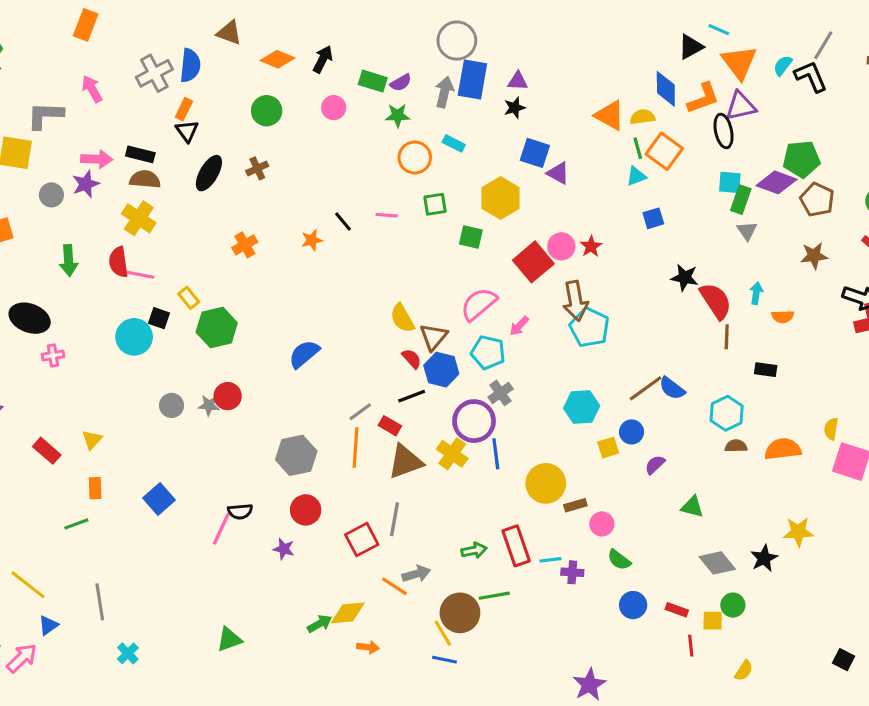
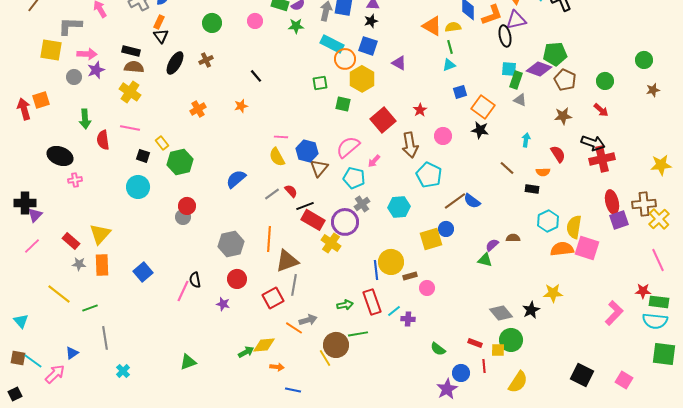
cyan rectangle: (454, 143) -> (332, 44), size x1.6
orange square: (664, 151) -> (483, 107), moved
blue square: (535, 153) -> (368, 46), moved
orange circle: (415, 157) -> (345, 59), moved
pink arrow: (97, 159) -> (87, 54), moved
pink line: (387, 215) -> (281, 137), moved
black line: (343, 221) -> (256, 76), moved
gray triangle: (747, 231) -> (520, 100), turned -32
pink circle: (561, 246) -> (443, 136), moved
red semicircle: (118, 262) -> (103, 140), moved
red semicircle: (716, 301) -> (558, 154), moved, size x0.7
orange semicircle: (783, 317) -> (543, 172), moved
yellow semicircle: (402, 318) -> (277, 157), moved
cyan pentagon: (589, 327) -> (429, 175), moved
cyan circle: (134, 337) -> (138, 187), moved
brown line: (727, 337) -> (507, 168), turned -49
red semicircle: (412, 359) -> (291, 191), moved
blue hexagon: (441, 370) -> (307, 151), moved
gray circle: (171, 405) -> (183, 217), moved
gray star: (209, 405) -> (79, 264), moved
cyan hexagon: (582, 407) -> (399, 207), moved
gray line: (360, 412) -> (272, 194), moved
cyan hexagon: (727, 413) -> (548, 221), moved
red rectangle: (390, 426) -> (313, 220), moved, size x1.6
yellow semicircle: (831, 429) -> (574, 227), size x1.6
yellow triangle: (92, 440) -> (100, 234), size x1.6
yellow square: (608, 448) -> (431, 239), size x1.6
orange semicircle: (783, 449) -> (562, 249), moved
blue line: (496, 454) -> (376, 270), moved
brown triangle: (405, 462) -> (287, 261), moved
purple semicircle: (655, 465) -> (492, 245), moved
orange rectangle: (95, 488) -> (102, 265), size x1.5
green triangle: (692, 507) -> (485, 260), moved
black semicircle: (240, 511) -> (195, 280), turned 84
green line: (76, 524) -> (90, 308), moved
cyan line: (550, 560) -> (394, 311), turned -32
green semicircle: (619, 560) -> (438, 349), moved
yellow line: (28, 585) -> (59, 294), moved
blue circle: (633, 605) -> (461, 373), moved
green circle: (733, 605) -> (511, 340), size x1.5
blue line: (444, 660) -> (293, 390), moved
black square: (844, 660) -> (582, 375), size x1.6
yellow semicircle: (744, 671) -> (518, 382), size x1.6
purple star: (589, 685) -> (447, 389), moved

